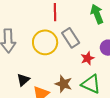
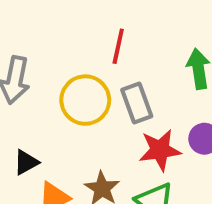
red star: (87, 58) -> (160, 150), size x1.5

